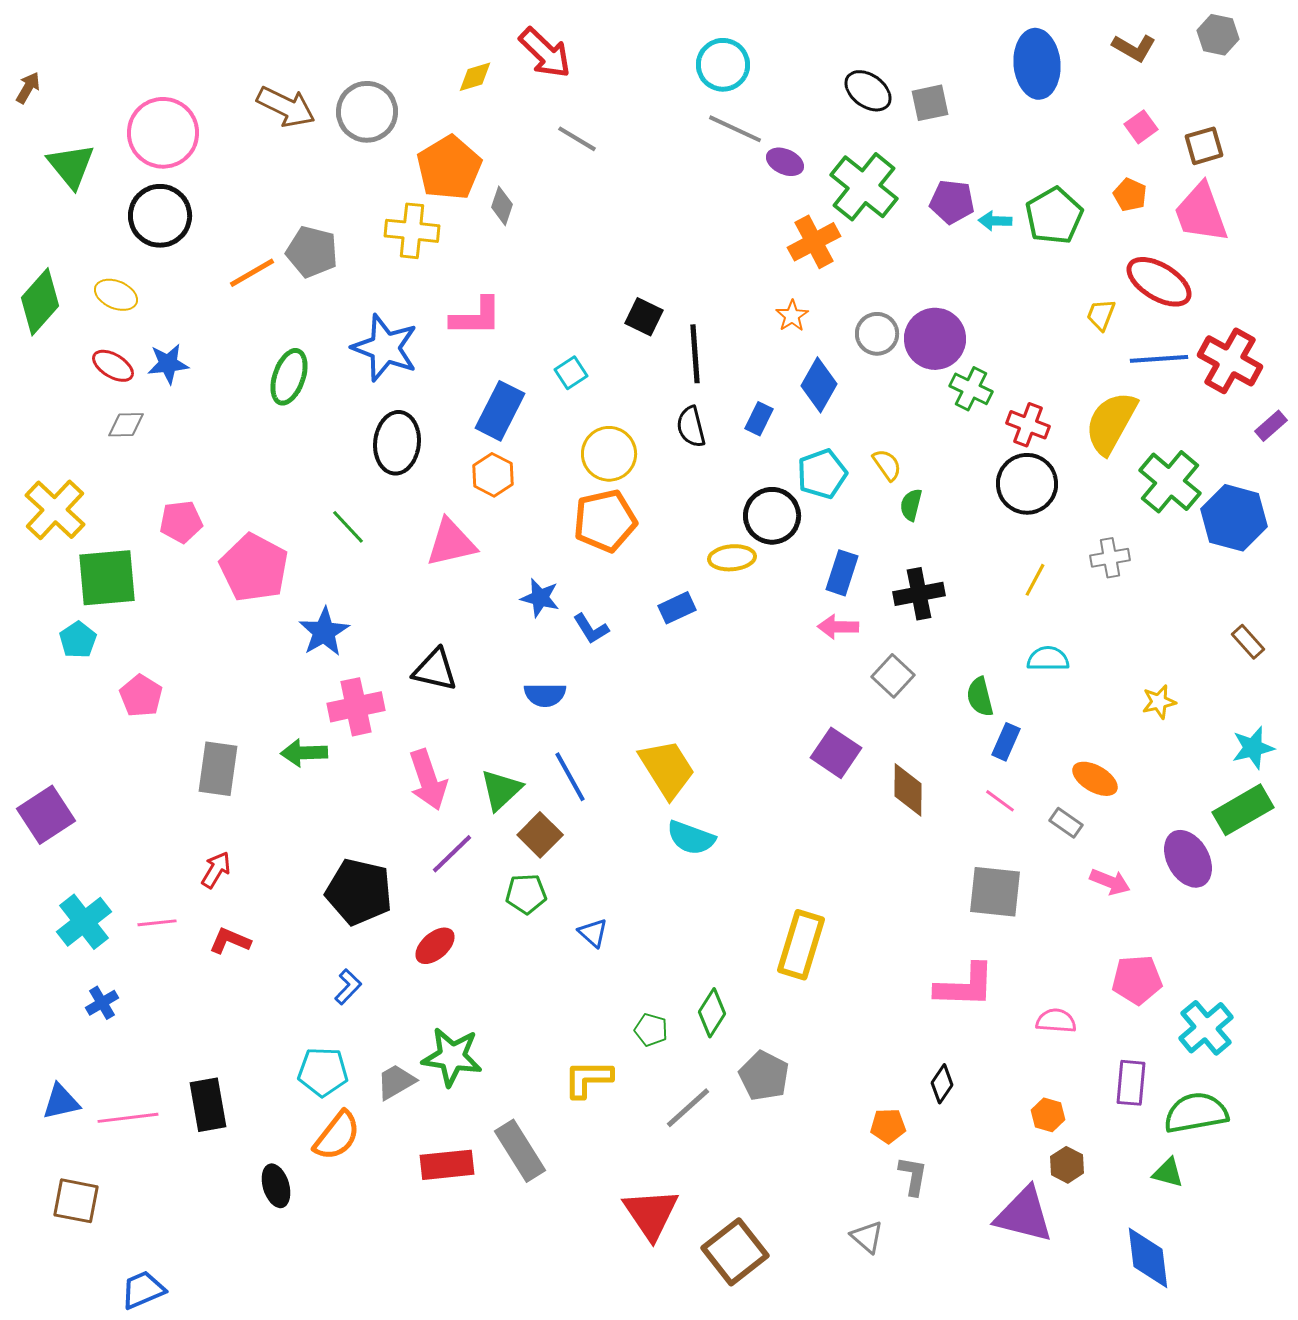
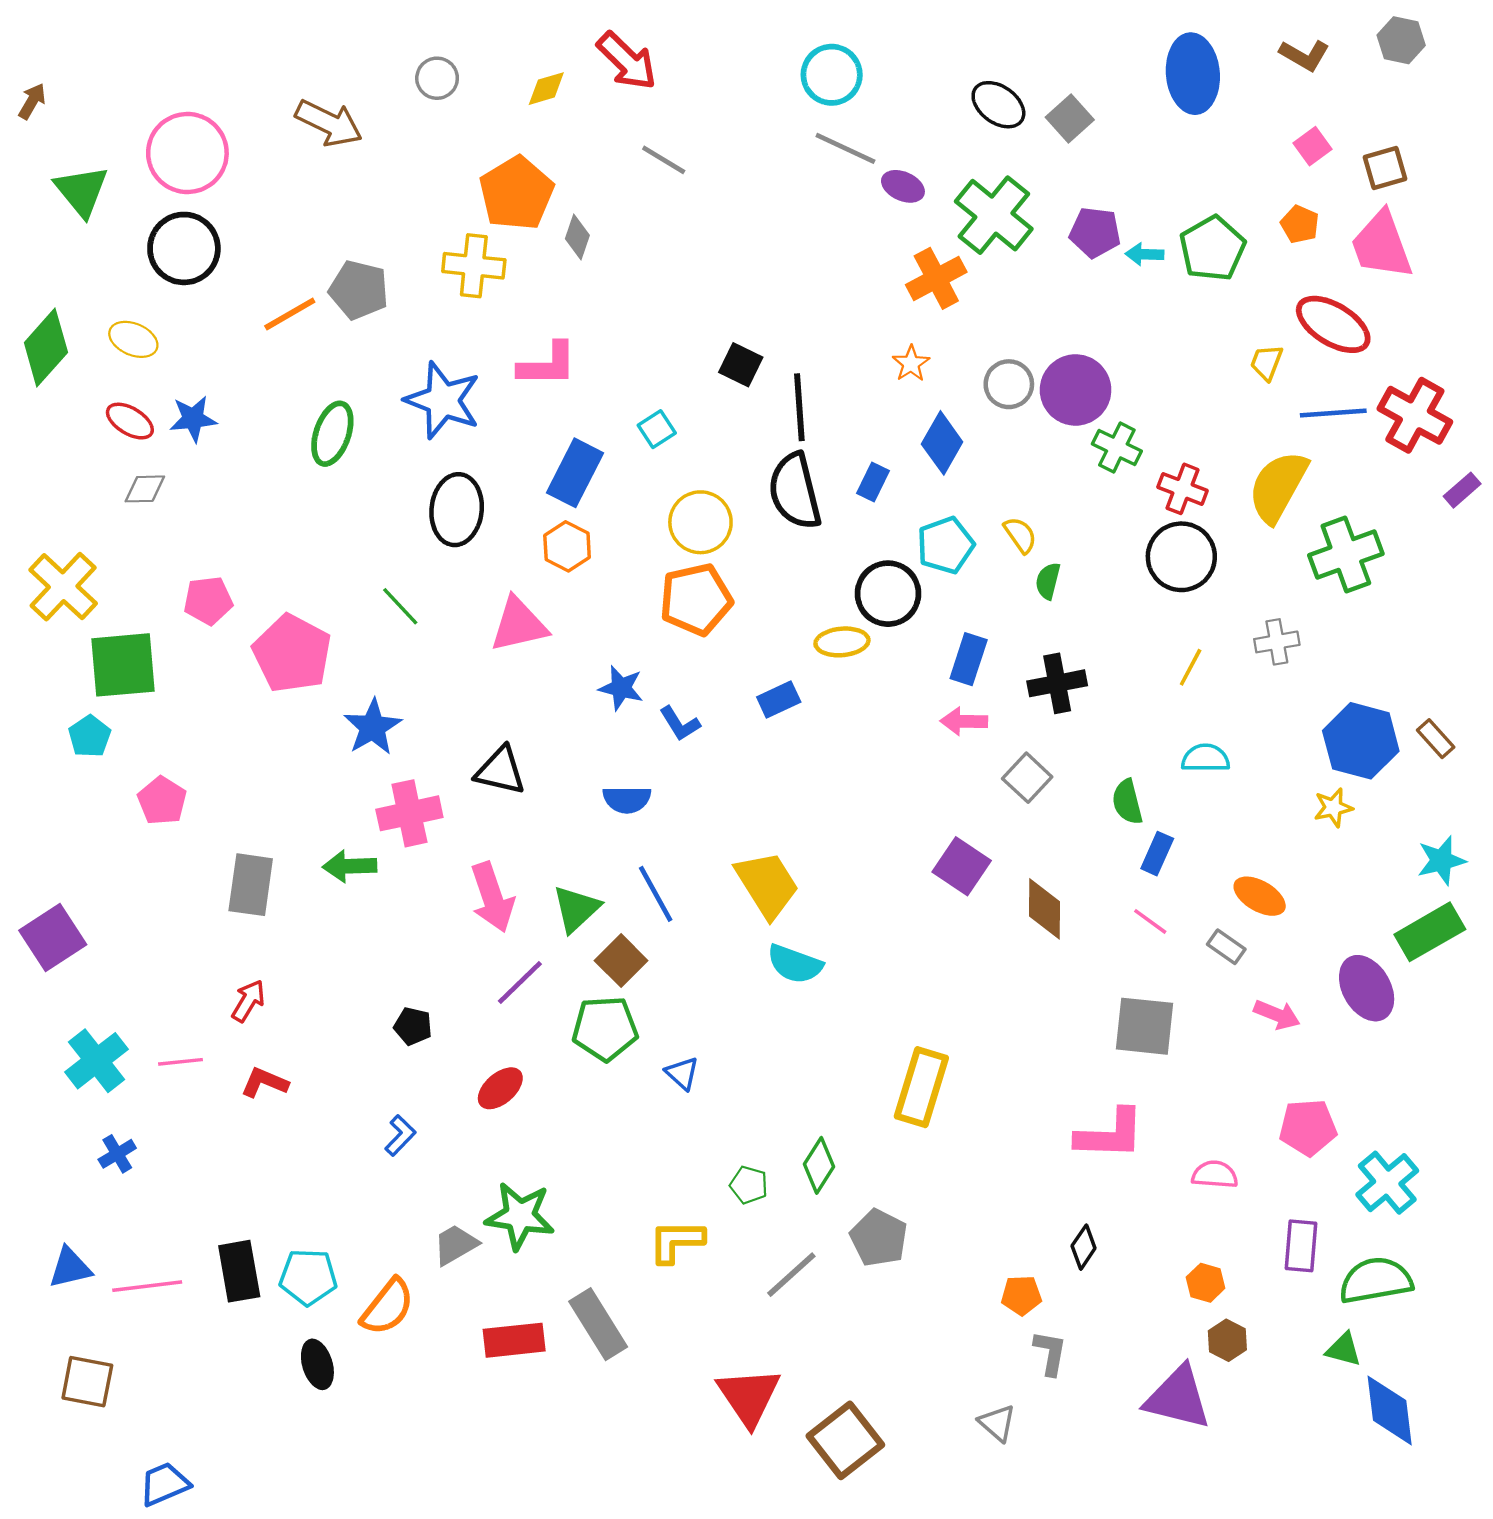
gray square: (930, 103) -> (1070, 118), turned -30
gray circle: (367, 112) -> (437, 78), moved, size x0.6
black semicircle: (691, 427) -> (795, 491), size x1.6
green cross: (1170, 482) -> (1346, 554), turned 30
blue hexagon: (1234, 518) -> (1361, 741), moved
black pentagon: (359, 892) -> (413, 1026), size x0.5
green pentagon: (526, 894) -> (605, 1028), size x1.4
cyan pentagon: (323, 1072) -> (308, 1277), moved
blue diamond: (1148, 1258) -> (1390, 1410), moved

